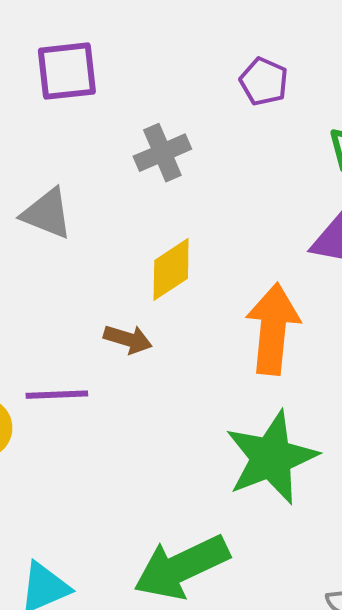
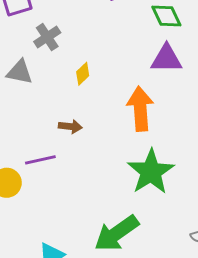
gray cross: (162, 153) -> (47, 37), moved
yellow diamond: (171, 269) -> (83, 74), moved, size x0.7

